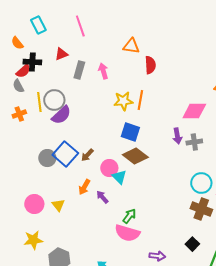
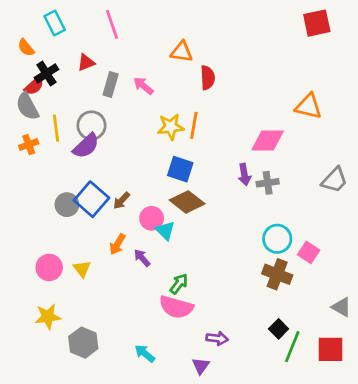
black cross: (32, 62) -> (46, 74), turned -36
pink arrow: (103, 71) -> (143, 86), turned -35
gray semicircle: (18, 86) -> (27, 106), size x1.5
gray circle: (54, 100) -> (91, 125), moved
black square: (192, 244) -> (279, 329), moved

